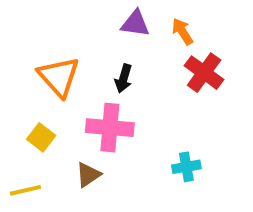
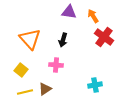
pink cross: (110, 128) -> (56, 65), size x0.6
yellow line: (25, 190) -> (25, 92), moved

